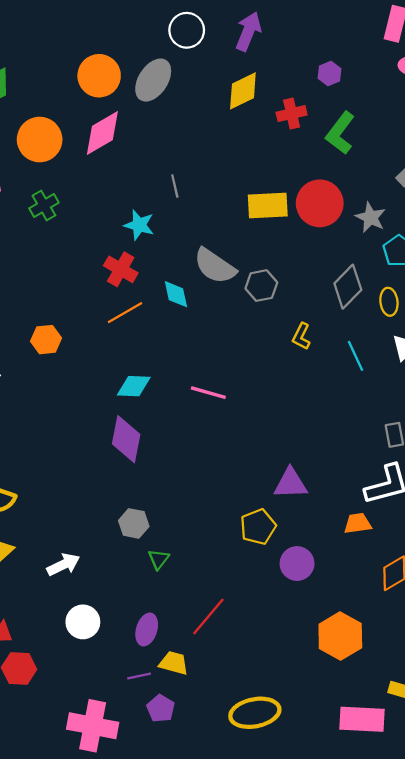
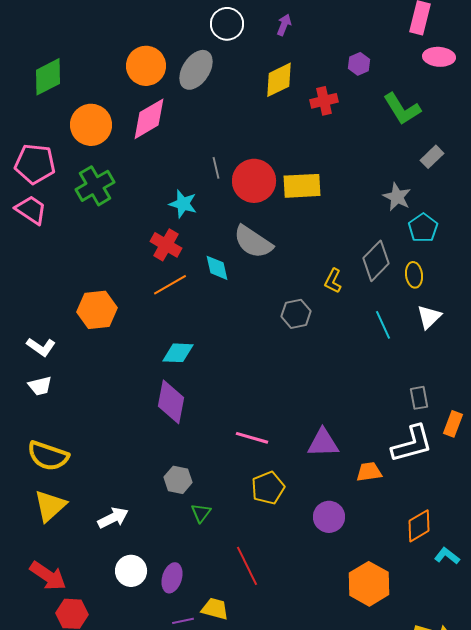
purple arrow: (248, 31) -> (284, 25), size x0.6
green L-shape: (340, 133) -> (402, 109), moved, turned -69
red circle: (320, 203) -> (254, 181), moved
green cross: (44, 206) -> (95, 186), size x1.4
gray hexagon: (261, 286) -> (296, 314), moved
yellow L-shape: (301, 336) -> (333, 281), moved
orange hexagon: (46, 340) -> (97, 310), size x1.4
pink line: (208, 393) -> (252, 438), moved
orange trapezoid: (358, 523) -> (369, 472), moved
yellow pentagon: (258, 527) -> (268, 488), moved
red line: (208, 617) -> (247, 566), turned -66
purple ellipse: (147, 629) -> (172, 578), moved

